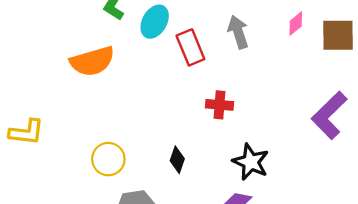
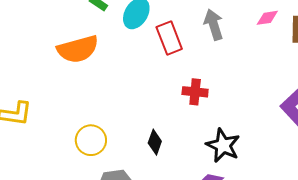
pink diamond: (296, 24) -> (267, 18), turned 30

